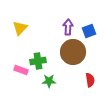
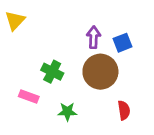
yellow triangle: (20, 28) -> (15, 21), moved
green cross: (38, 61) -> (52, 72), moved, turned 35

